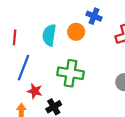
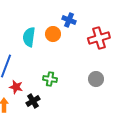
green cross: (71, 73) -> (50, 79), moved, size x0.6

